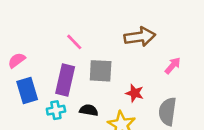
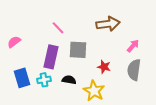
blue rectangle: (27, 90) -> (22, 78), moved
gray semicircle: (167, 111) -> (134, 70), moved

